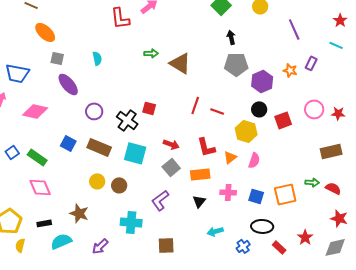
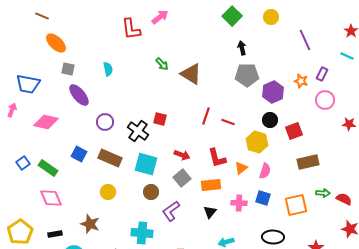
green arrow: (151, 53) -> (162, 64), turned 48
pink circle: (314, 109) -> (325, 100), moved
brown rectangle: (331, 151) -> (308, 162), moved
brown circle: (119, 185) -> (151, 192), moved
blue square: (256, 196) -> (263, 198), moved

